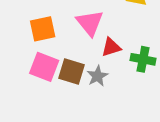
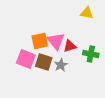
pink triangle: (90, 23) -> (56, 41), moved
orange square: (43, 29) -> (40, 41), moved

